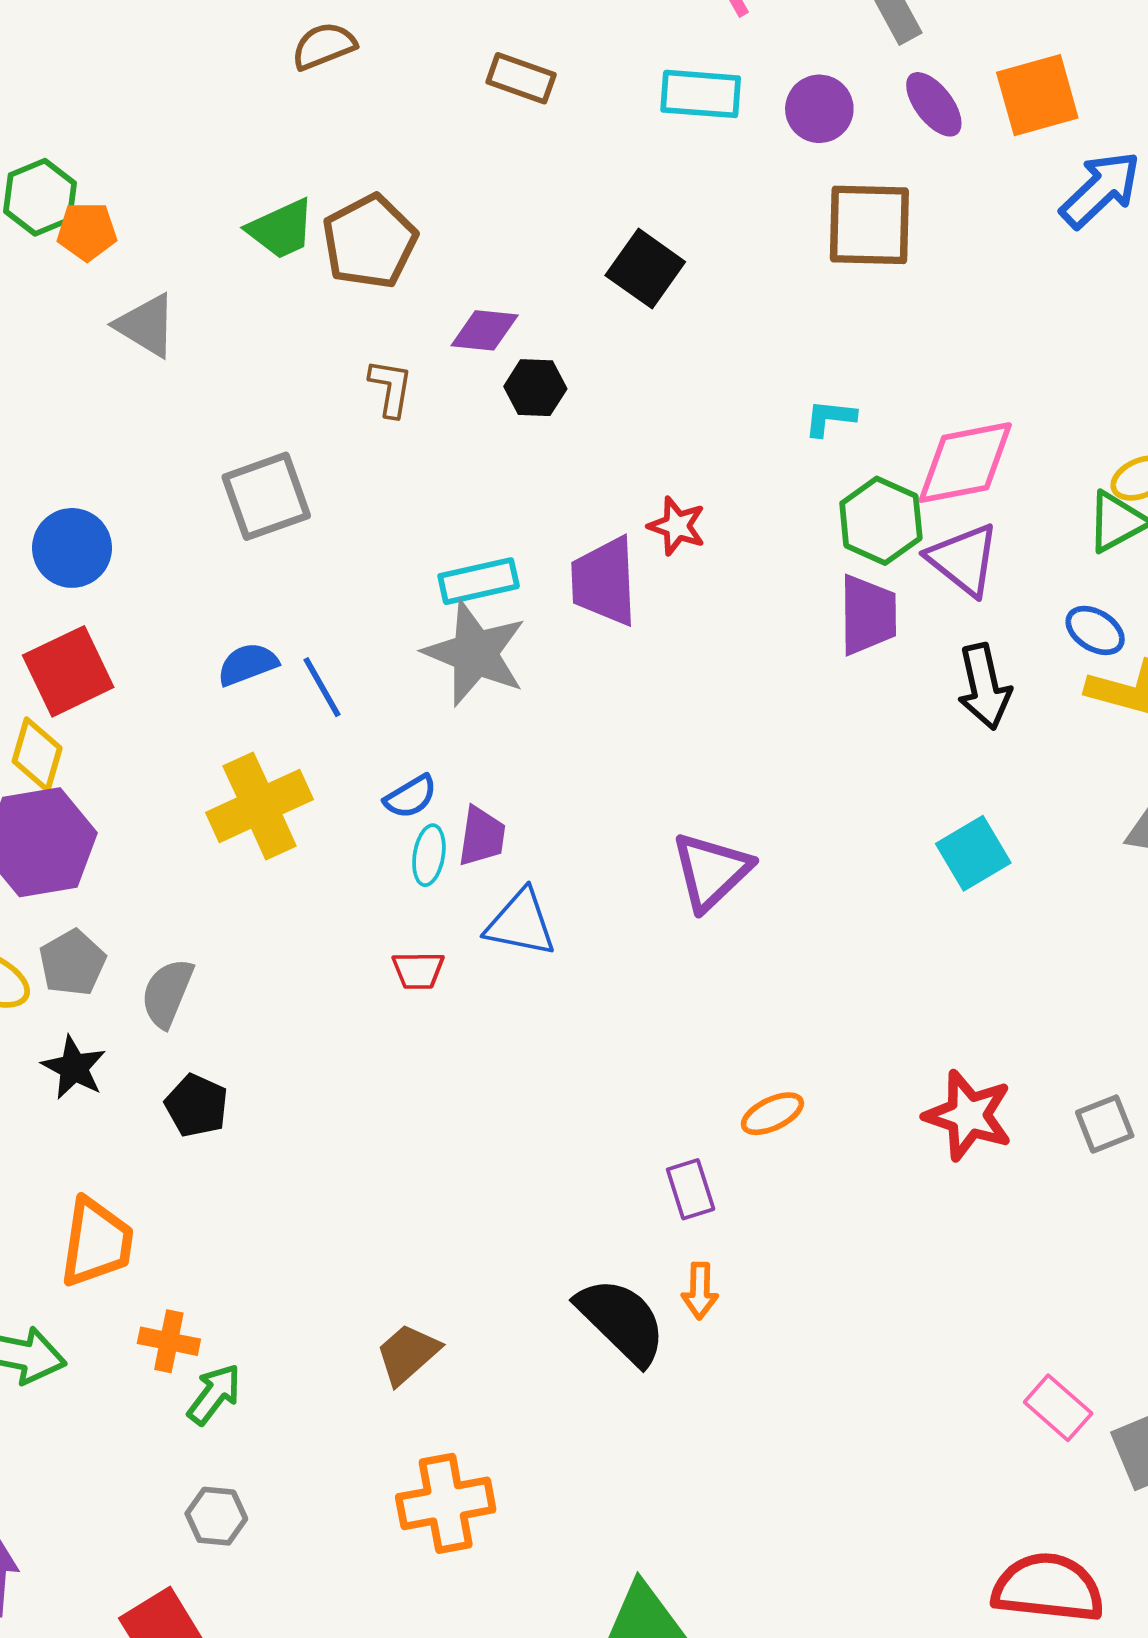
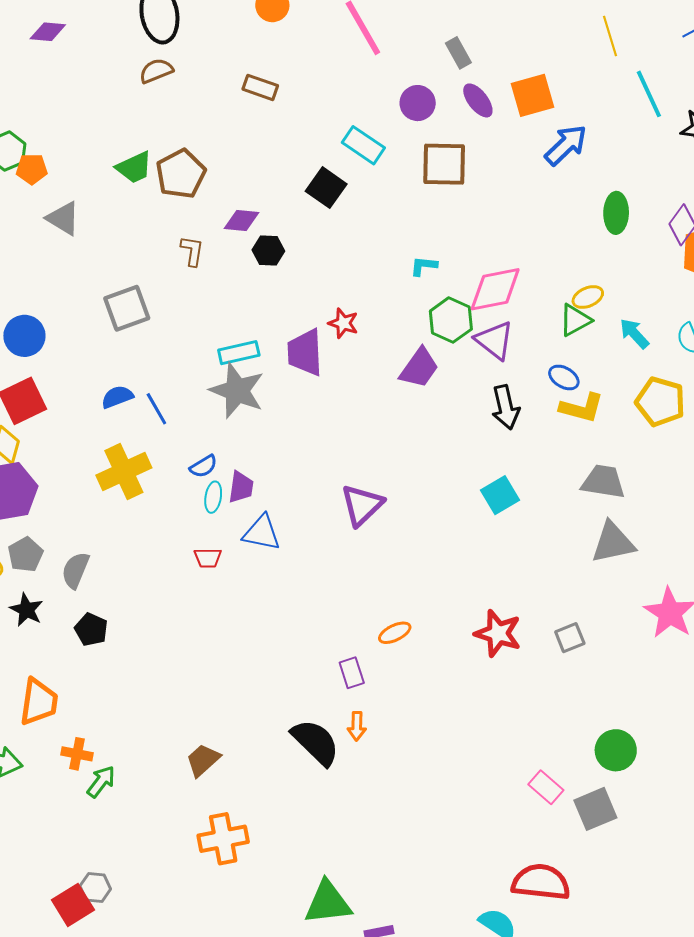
cyan rectangle: (701, 94) -> (363, 145), moved, turned 30
purple trapezoid: (868, 615) -> (419, 368), moved, turned 36
gray hexagon: (216, 1516) -> (95, 888), moved

